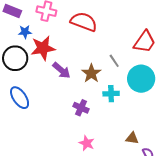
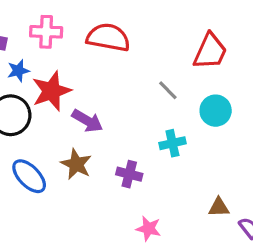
brown star: (91, 73) -> (76, 164), moved
cyan circle: (141, 79) -> (216, 111), size x0.7

